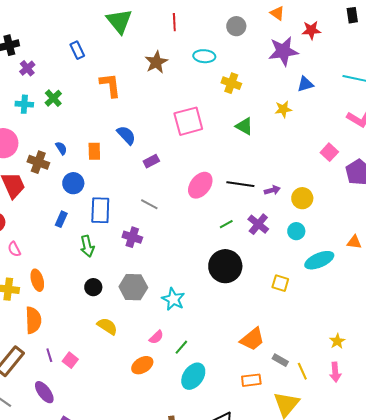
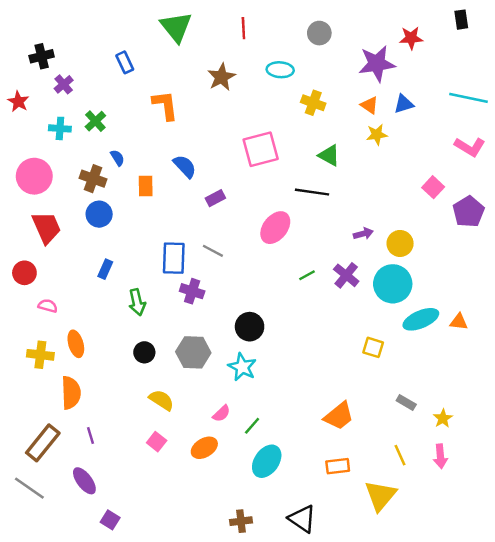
orange triangle: (277, 13) -> (369, 105), moved
blue semicircle: (61, 148) -> (117, 158), moved
brown cross: (38, 162) -> (93, 179), moved
blue circle: (73, 183) -> (99, 214), moved
black line: (240, 184) -> (312, 192), moved
blue rectangle: (100, 210) -> (174, 258), moved
cyan circle: (296, 231) -> (393, 284), size x1.8
orange triangle: (354, 242) -> (459, 322), moved
pink semicircle: (14, 249) -> (48, 306), turned 133
black circle: (225, 266) -> (250, 327), moved, size x0.7
pink square: (70, 360) -> (157, 442), moved
gray rectangle: (280, 360) -> (406, 403), moved

